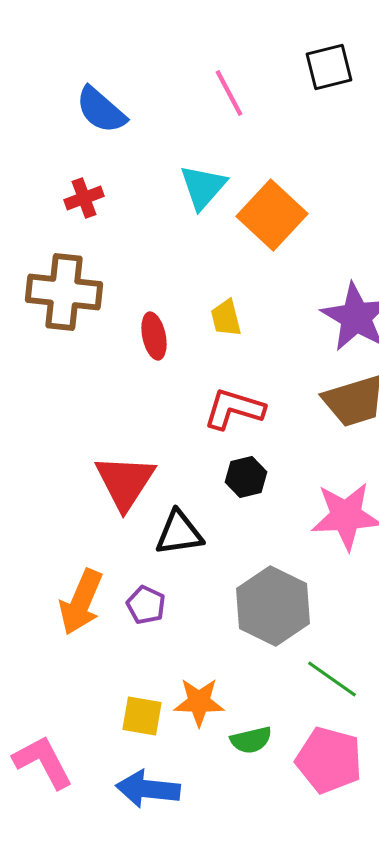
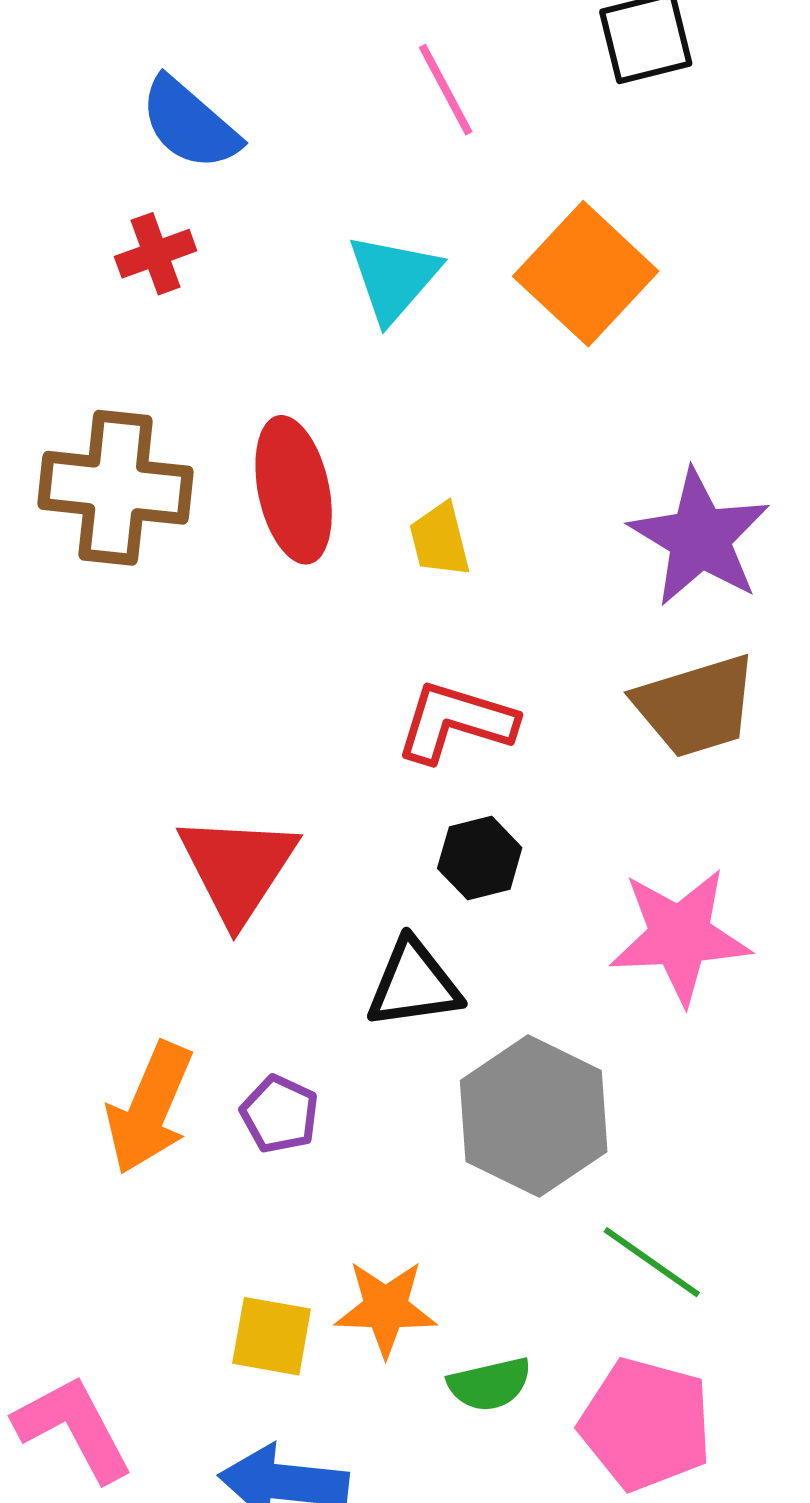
red cross: (84, 198) -> (156, 254), moved
orange square: (272, 215) -> (586, 274), moved
red ellipse: (154, 336) -> (294, 490), moved, size x1.5
black triangle: (179, 533) -> (414, 984), moved

